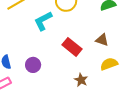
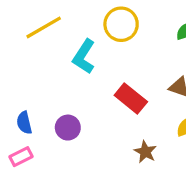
cyan L-shape: (43, 21) -> (84, 57), turned -30

